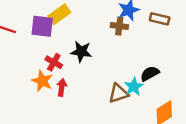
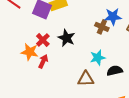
orange star: (42, 81) -> (30, 52), turned -30
cyan star: (134, 87) -> (98, 58), moved

